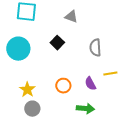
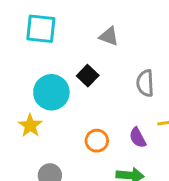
cyan circle: (18, 49) -> (51, 92), moved
yellow star: (27, 90) -> (30, 126), moved

